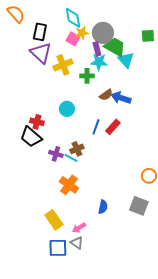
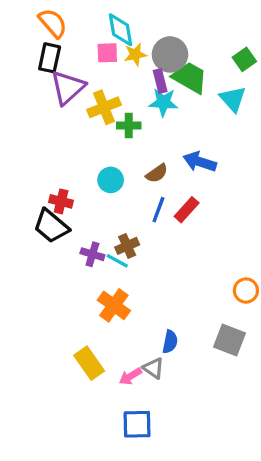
orange semicircle: (16, 14) -> (53, 23), moved
black rectangle: (40, 32) -> (50, 58), moved
green square: (148, 36) -> (244, 59), turned -32
pink square: (73, 39) -> (107, 53), moved, turned -32
purple triangle: (41, 53) -> (68, 87), turned 35
cyan triangle: (126, 60) -> (233, 99), moved
green cross: (87, 76) -> (129, 125), moved
brown semicircle: (106, 95) -> (157, 173), moved
gray triangle: (77, 243) -> (154, 368), moved
blue square: (58, 248) -> (137, 424), moved

